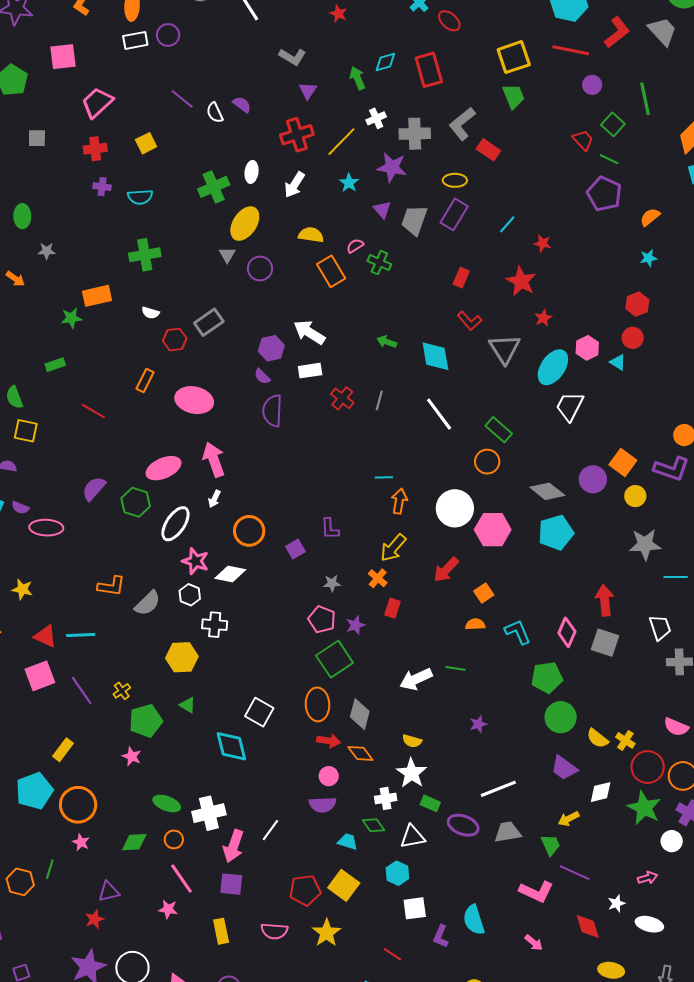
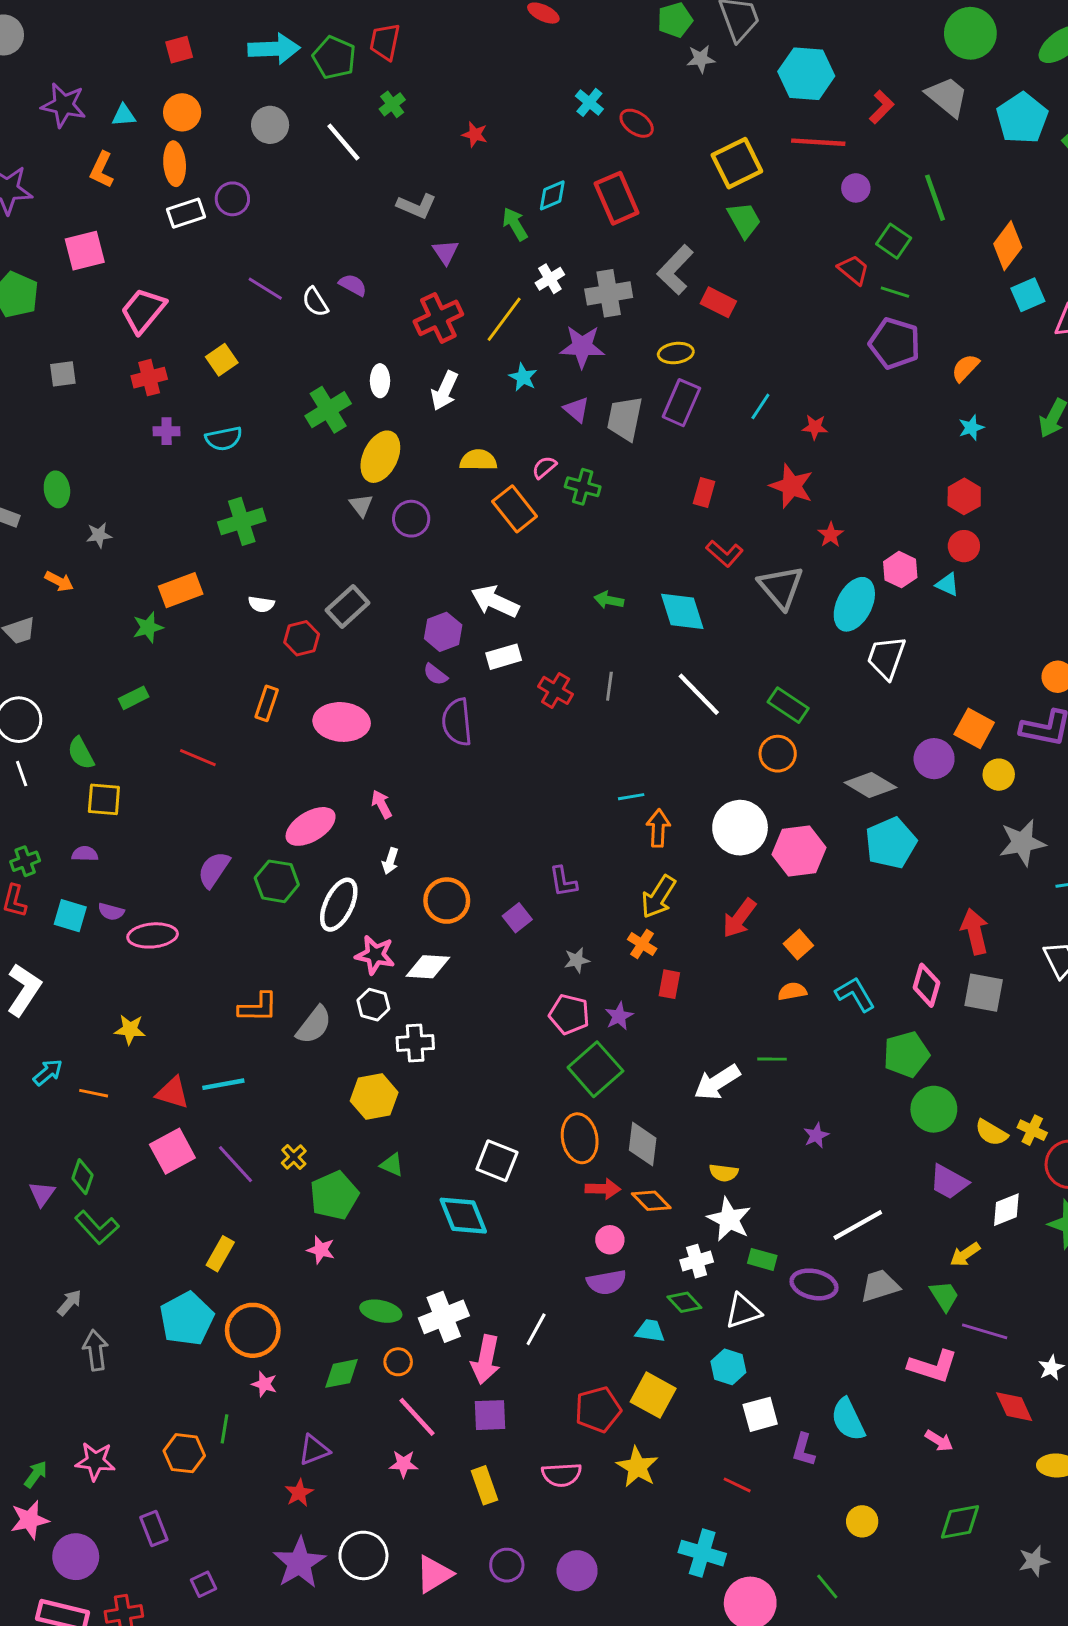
red L-shape: (617, 32) -> (882, 107), size x0.7
pink arrow: (214, 460) -> (382, 804), size x0.6

